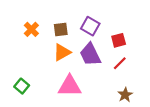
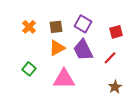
red square: (119, 40) -> (116, 32), moved
green square: (22, 86) -> (29, 69), moved

